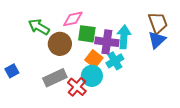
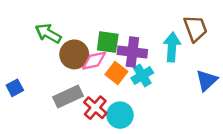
pink diamond: (73, 19) -> (94, 61), moved
cyan arrow: (124, 37) -> (172, 47), moved
blue triangle: (157, 40) -> (207, 80), moved
cyan circle: (92, 76) -> (120, 115), moved

